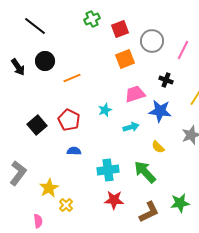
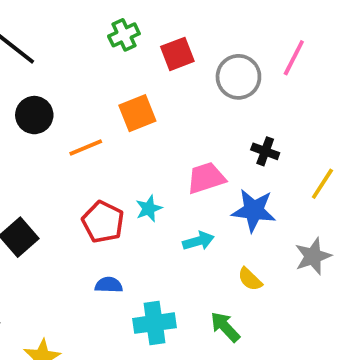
pink line: (183, 50) -> (294, 58), moved
orange square: (125, 59) -> (137, 113), moved
red pentagon: (69, 120) -> (103, 222), moved
blue semicircle: (74, 151) -> (109, 285), moved
green arrow: (145, 172) -> (225, 327), size x0.7

